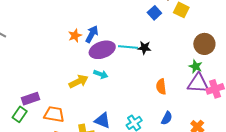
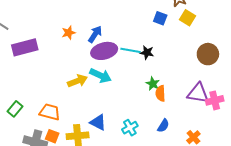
blue square: (154, 13) -> (160, 18), turned -32
orange star: (75, 36) -> (69, 33), moved
green star: (196, 66) -> (153, 84), moved
cyan arrow: (101, 74) -> (100, 76), size x1.5
purple rectangle: (31, 99) -> (25, 47), moved, size x1.4

